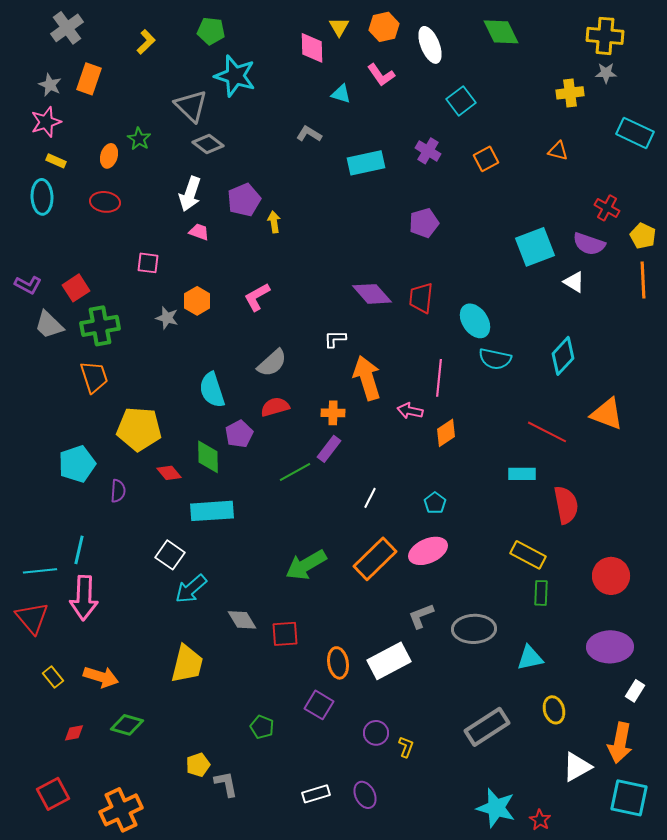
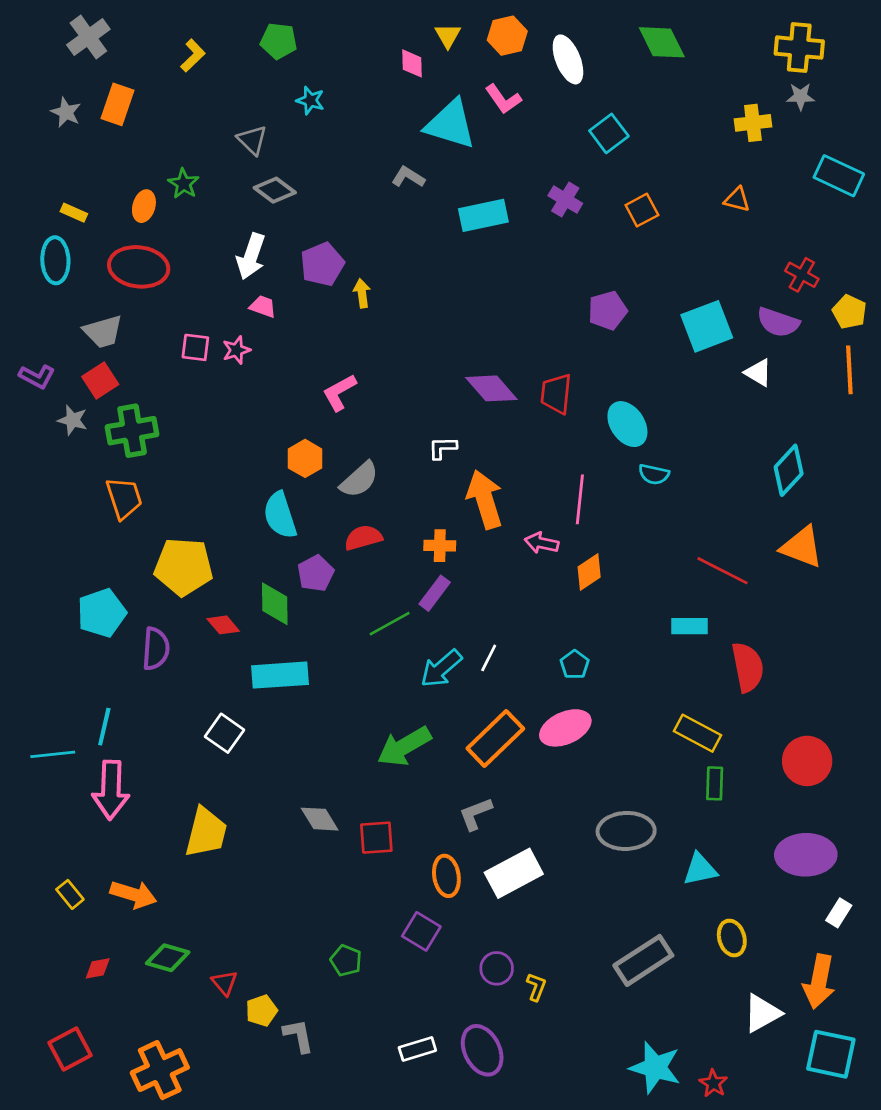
pink diamond: (312, 48) -> (412, 63), size x0.7
cyan star: (235, 76) -> (310, 100), size x0.5
cyan triangle: (341, 94) -> (450, 124), size x2.0
gray triangle: (191, 106) -> (252, 140), size x0.7
pink star: (46, 122) -> (236, 350), moved, size x0.7
red ellipse: (105, 202) -> (139, 267), size x1.5
purple pentagon: (424, 223) -> (608, 310), moved
orange hexagon: (197, 301) -> (305, 458), moved
gray star: (167, 318) -> (73, 420), moved
gray trapezoid: (49, 325) -> (103, 332), moved, turned -60
cyan diamond: (563, 356) -> (789, 470), moved
cyan semicircle: (495, 359) -> (654, 474), size x0.7
purple semicircle: (118, 491) -> (156, 649), size x1.4
cyan arrow: (191, 589) -> (441, 668), moved
gray L-shape: (421, 616) -> (476, 814), moved
red triangle: (32, 618) -> (225, 983), moved, size x0.6
yellow trapezoid: (187, 664) -> (206, 832), moved
purple ellipse: (365, 795) -> (482, 1050), size x1.4

